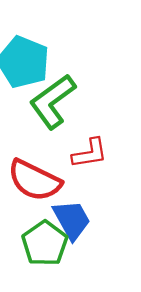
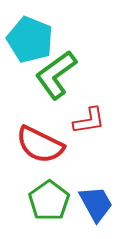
blue trapezoid: (72, 220) -> (96, 204), moved

